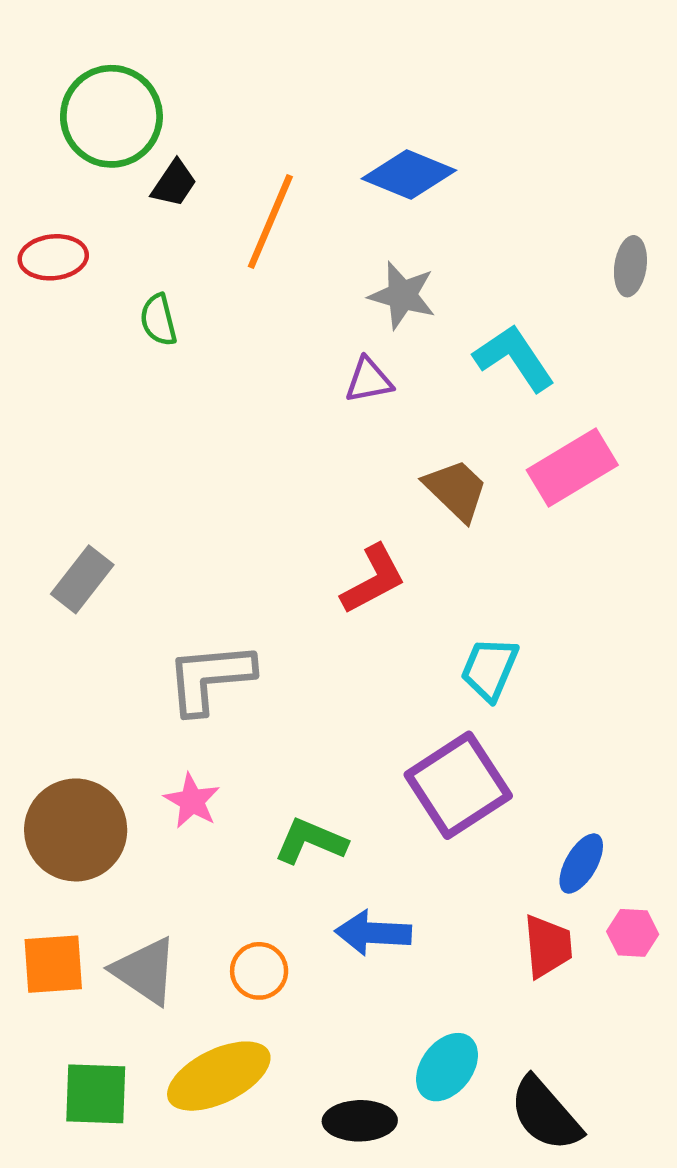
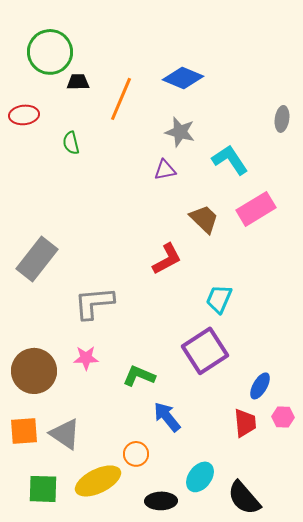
black trapezoid: (174, 183) -> (78, 82), turned -125
gray rectangle: (82, 579) -> (37, 259), size x1.5
pink star: (192, 801) -> (86, 358), turned -30
blue arrow: (373, 933) -> (167, 417), turned 48
orange circle: (259, 971) -> (136, 454), moved

